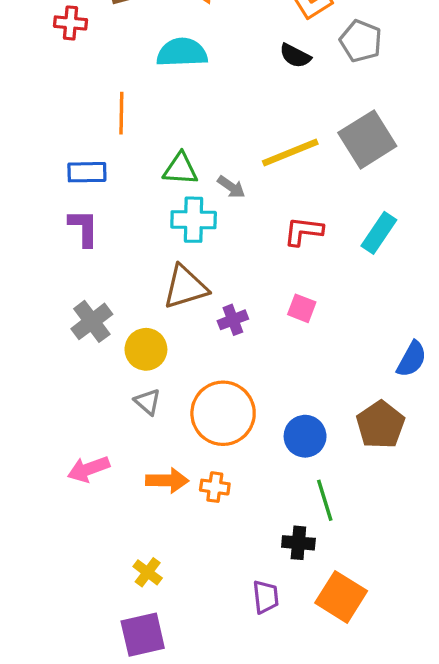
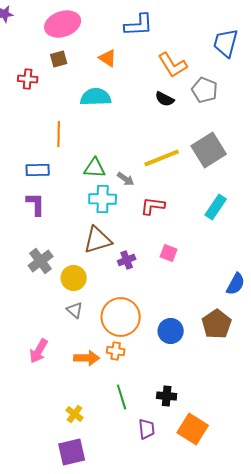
red L-shape: (303, 231) -> (153, 206), moved
pink arrow: (89, 469) -> (39, 351), turned -40
orange cross: (215, 487) -> (116, 351), moved
green line: (325, 500) -> (122, 397), moved

